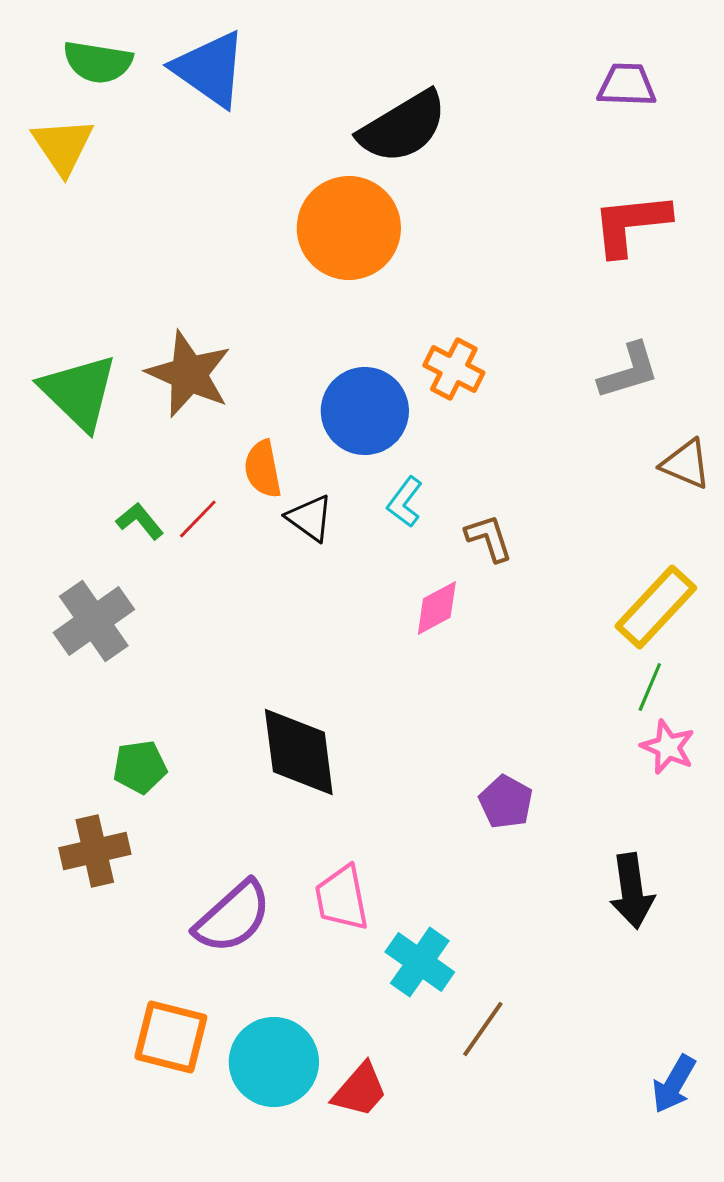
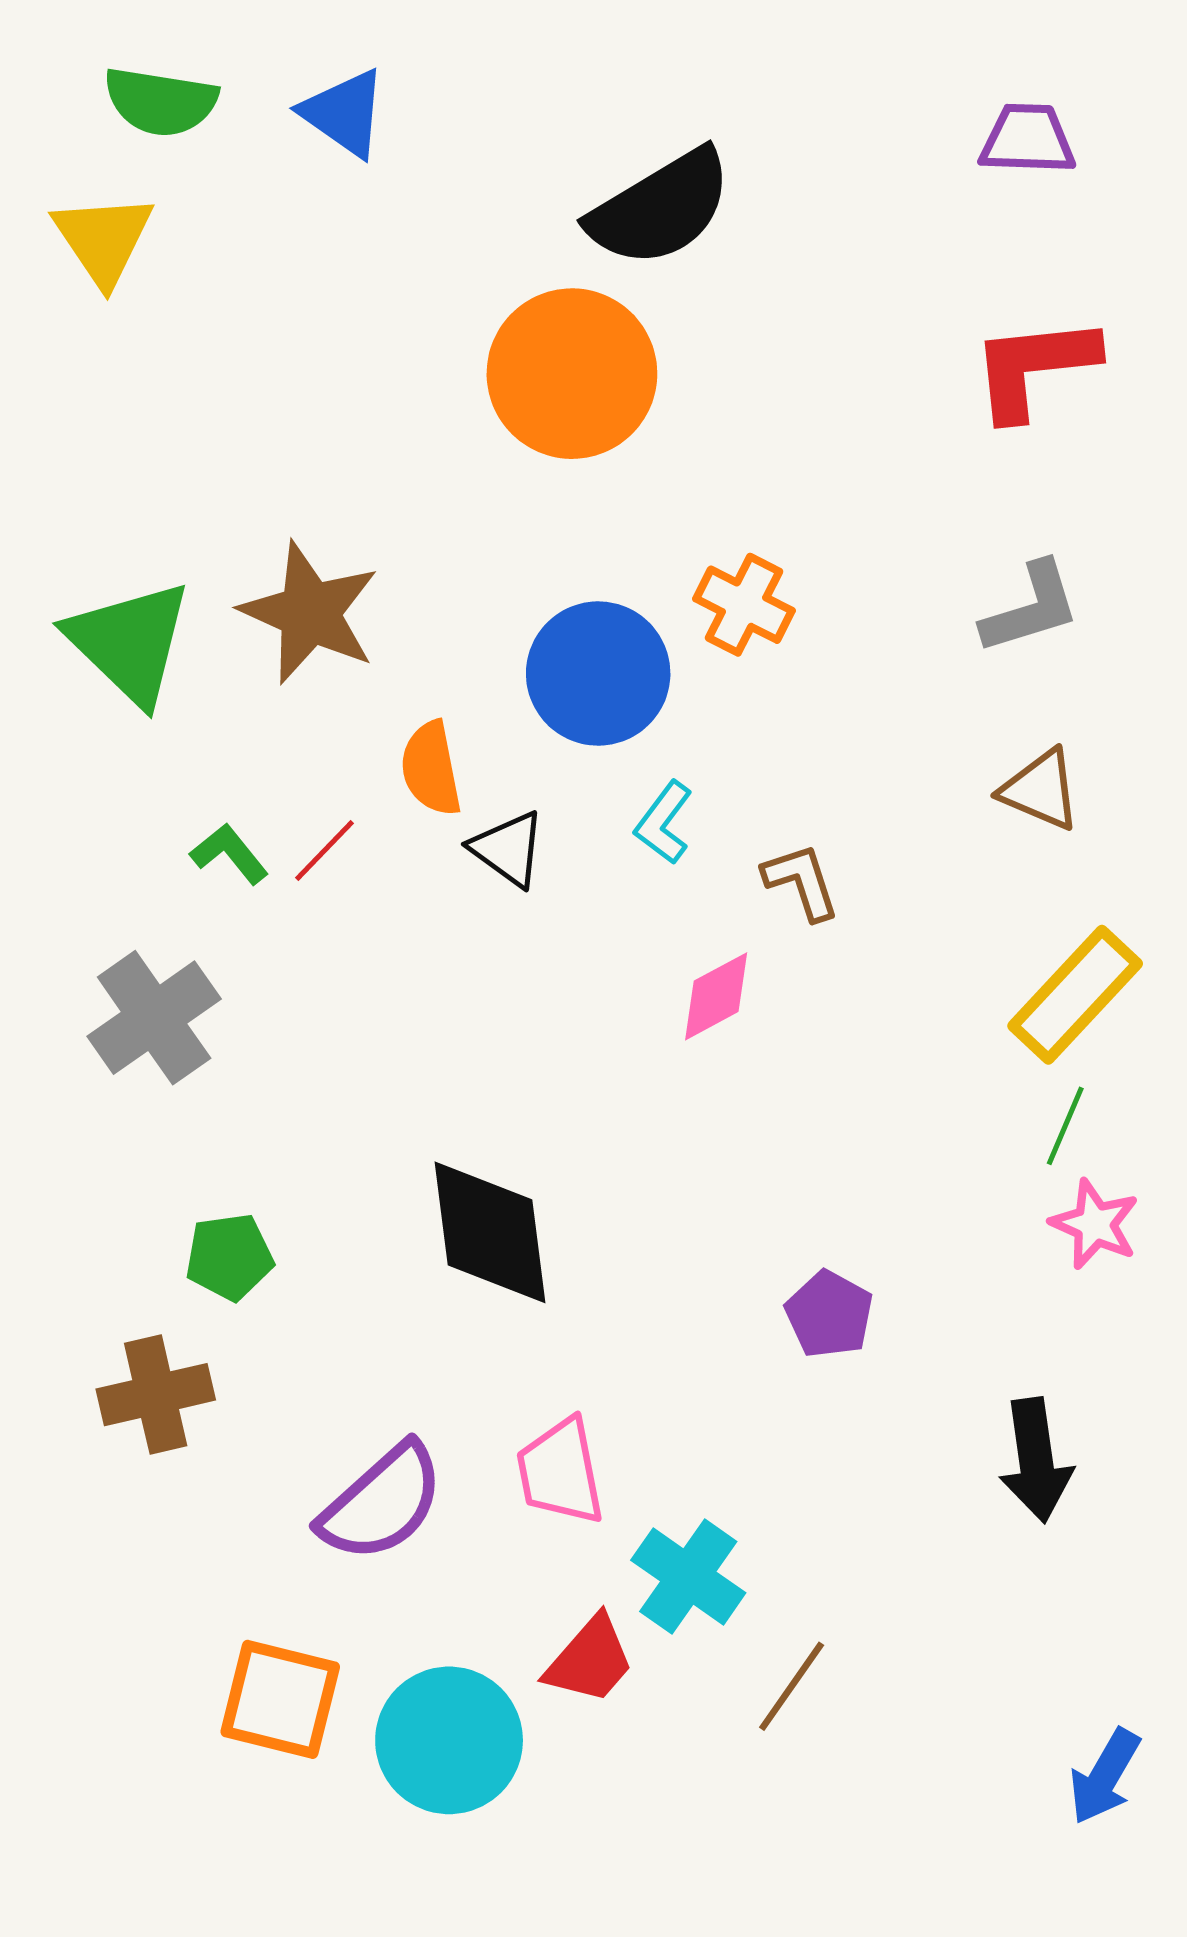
blue triangle: (210, 69) -> (344, 113), size x0.7
brown triangle: (686, 464) -> (1041, 790), moved
red trapezoid: (360, 1090) -> (590, 1660), moved

